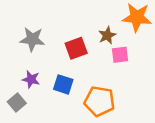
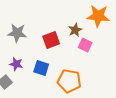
pink square: (120, 55) -> (85, 45), turned 32

